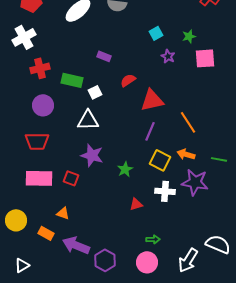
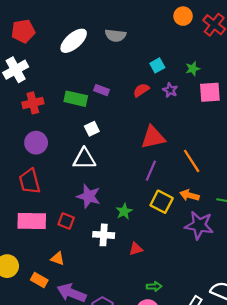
green rectangle: (72, 80) -> (76, 99), moved
red semicircle: (128, 80) -> (141, 90), moved
red trapezoid: (37, 141) -> (30, 181), turned 75
white cross: (165, 191) -> (104, 235), moved

